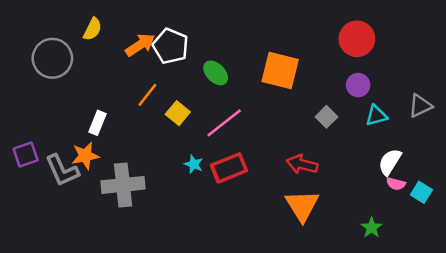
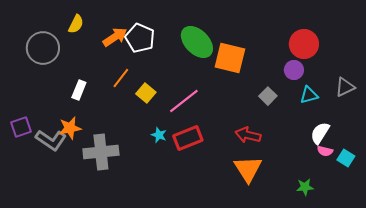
red circle: (357, 39) -> (304, 44), moved
green ellipse: (216, 73) -> (197, 42), moved, size x1.6
white rectangle: (97, 123) -> (79, 90), moved
gray L-shape: (62, 170) -> (51, 140), turned -32
green star: (372, 228) -> (305, 187), turned 30

